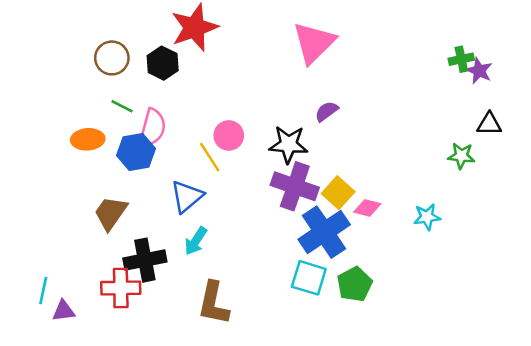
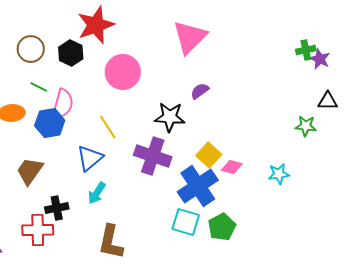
pink circle: (229, 135) -> (123, 72), moved, size x1.5
purple cross: (295, 186) -> (153, 156), moved
black cross: (145, 260) -> (57, 208), size x0.7

